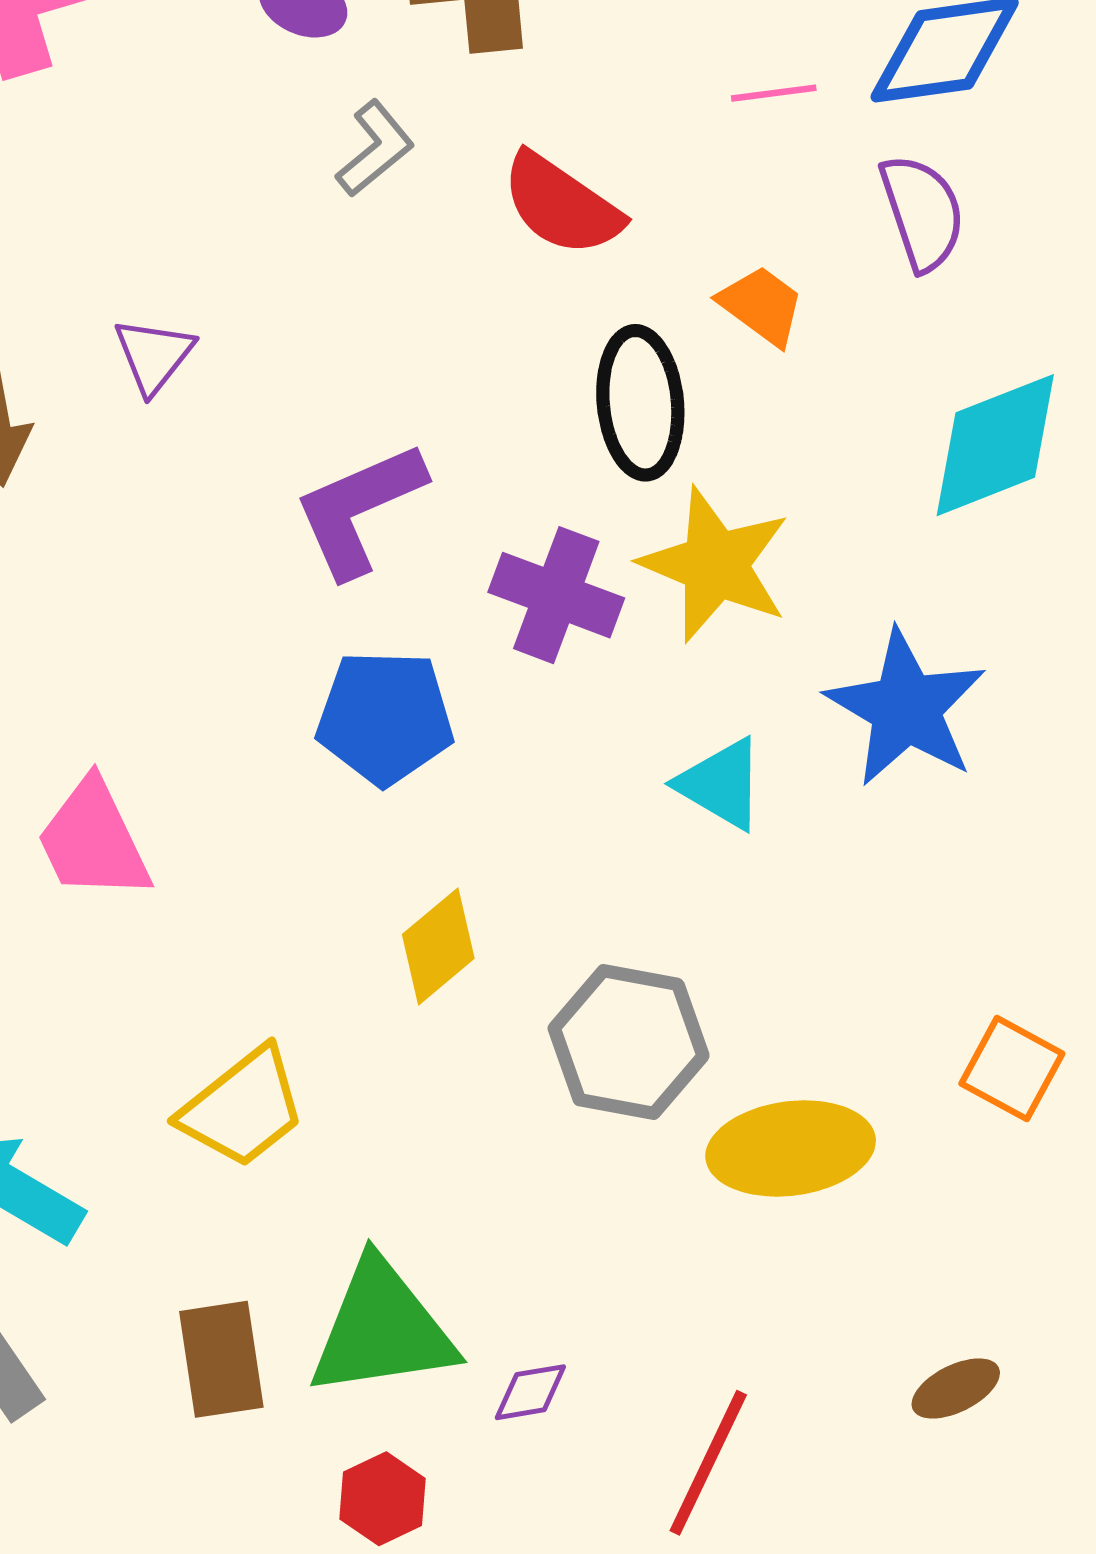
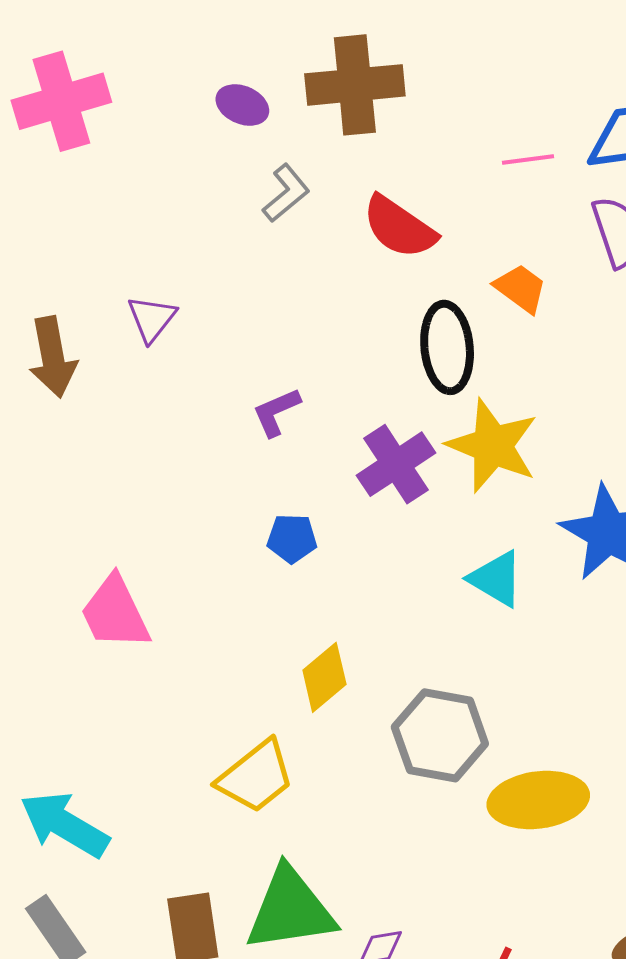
purple L-shape: (359, 509) -> (276, 412), size x0.6
purple cross: (556, 595) -> (396, 464), turned 36
blue pentagon: (385, 718) -> (292, 538), size x0.6
yellow trapezoid: (243, 1108) -> (256, 777), moved

